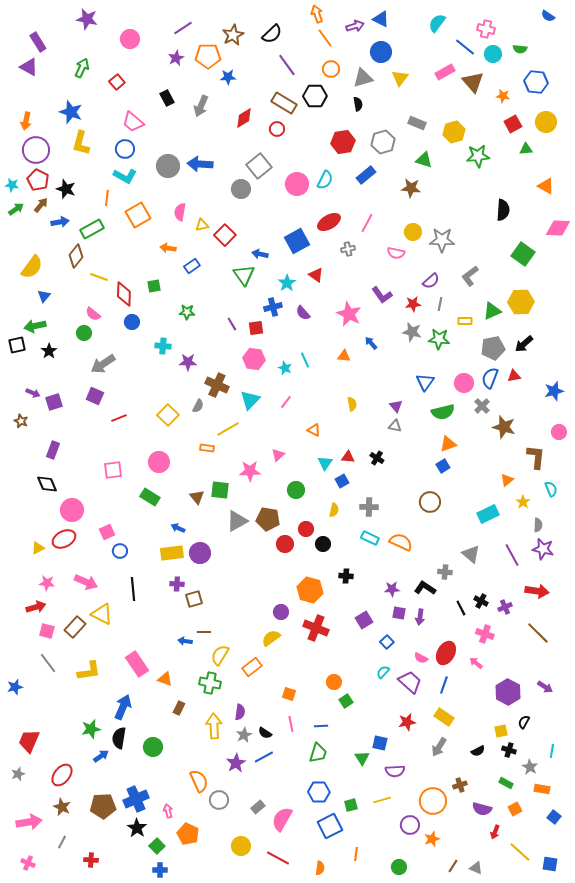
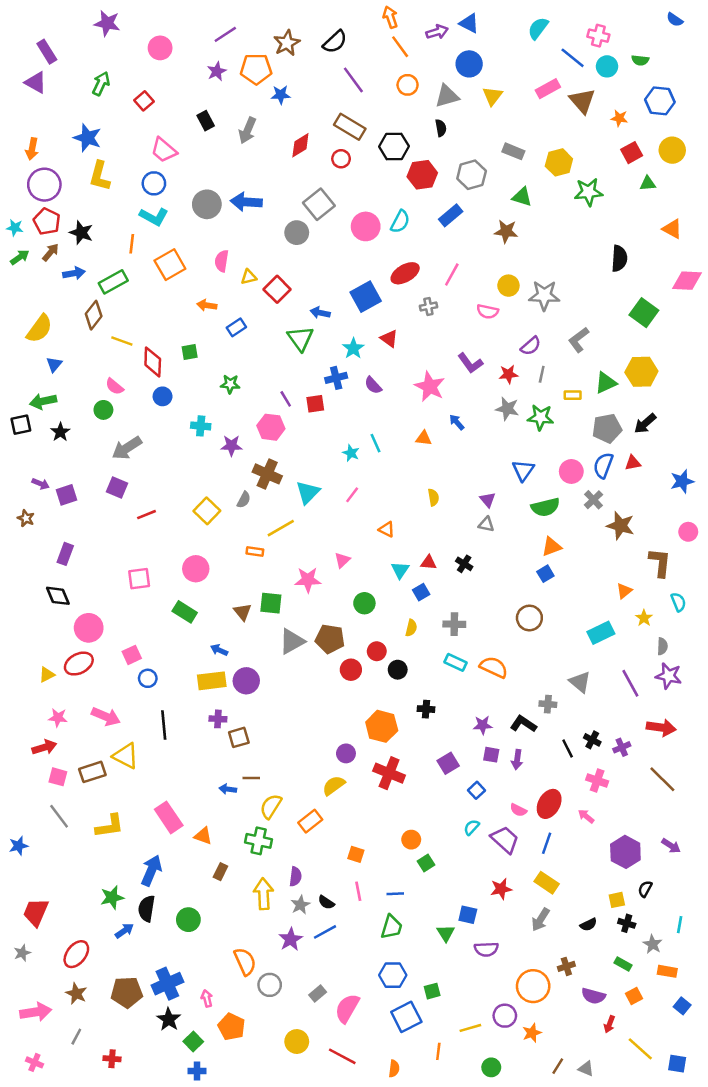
black hexagon: (315, 96) -> (394, 146), moved
pink hexagon: (254, 359) -> (271, 427), moved
brown rectangle: (75, 627) -> (92, 772), turned 30
yellow line: (382, 800) -> (470, 1028), moved

